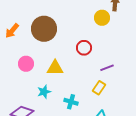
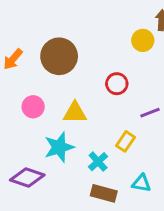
yellow rectangle: (99, 88) -> (125, 141), moved
cyan star: (44, 92) -> (59, 147), size x1.5
cyan cross: (71, 102) -> (98, 162), turned 32

